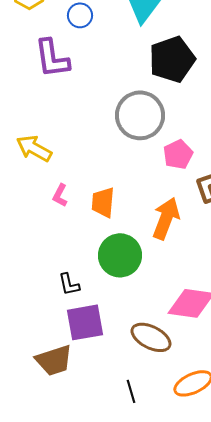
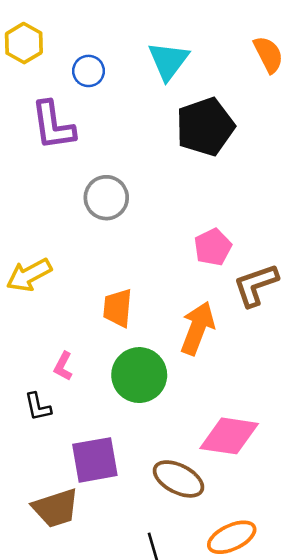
gray circle: (140, 115) -> (106, 198), moved, size x0.7
yellow arrow: (34, 148) -> (29, 275), moved, turned -57
pink L-shape: (60, 195) -> (63, 366), moved
black L-shape: (69, 284) -> (38, 407), moved

